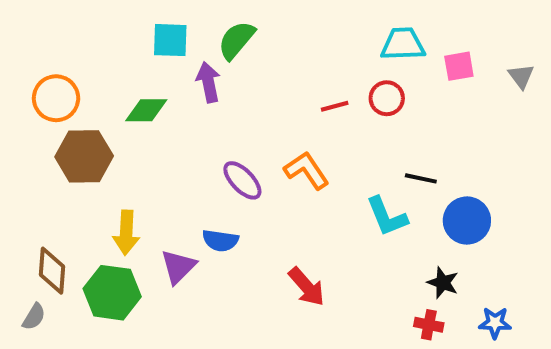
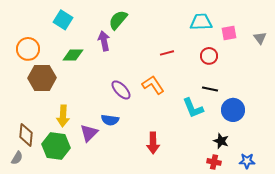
cyan square: (170, 40) -> (63, 20), moved, turned 30
red circle: (387, 98) -> (209, 56), moved
red arrow: (307, 287) -> (153, 143), turned 40

